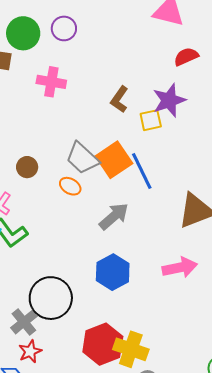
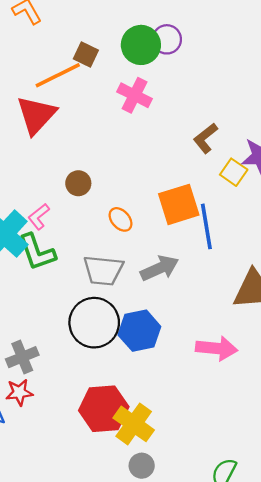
green circle: (23, 33) -> (141, 45), moved
yellow square: (151, 120) -> (234, 172), turned 30
gray trapezoid: (82, 158) -> (103, 270), moved, turned -54
black circle: (51, 298) -> (94, 323), moved

